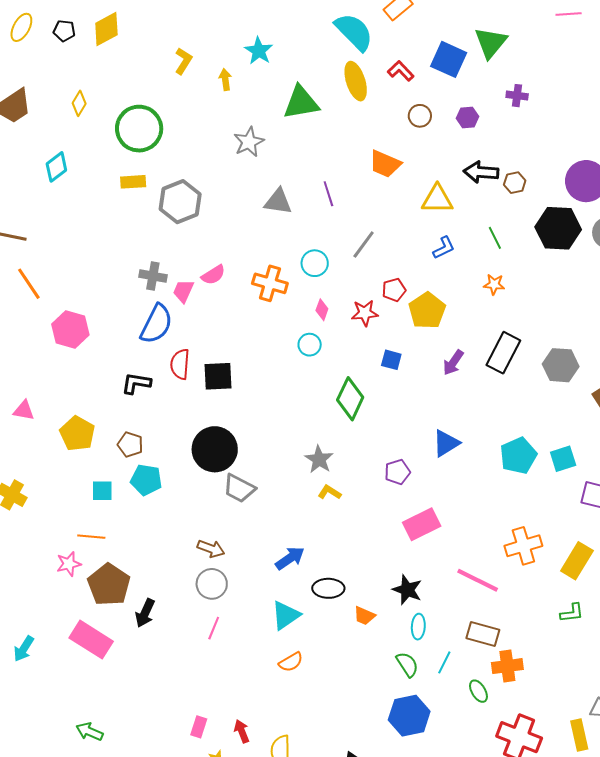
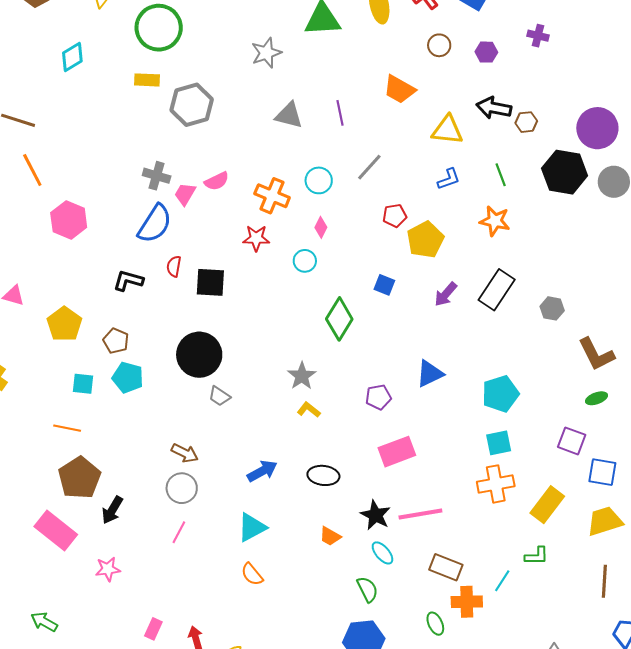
orange star: (494, 284) -> (495, 221), size x1.4
red star: (365, 313) -> (256, 238), moved
red semicircle: (180, 364) -> (174, 266), size x0.7
gray hexagon: (561, 365) -> (552, 308), size x0.7
cyan square: (563, 459) -> (499, 443), moved
gray trapezoid: (239, 488) -> (219, 396), size x0.7
pink star: (69, 564) -> (108, 569), moved
pink line: (478, 580) -> (420, 514), moved, turned -42
black ellipse: (328, 588) -> (323, 475), moved
cyan ellipse: (418, 627) -> (382, 553), turned -50
orange semicircle: (291, 662) -> (252, 574), turned 75
cyan line: (444, 662) -> (502, 581), moved

